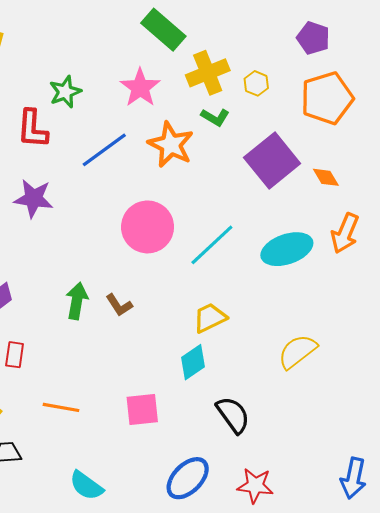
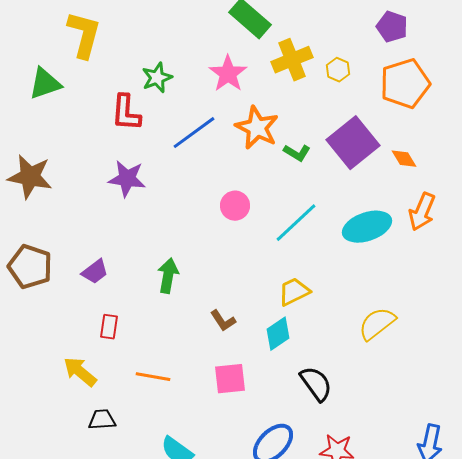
green L-shape: (215, 117) -> (297, 153), moved
pink circle: (148, 227) -> (235, 206), size x0.6
brown L-shape: (119, 305) -> (223, 321), moved

